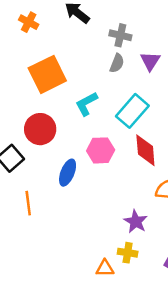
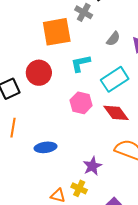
gray cross: (120, 35) -> (84, 12), moved
red diamond: (145, 150) -> (116, 113), turned -48
blue ellipse: (68, 173) -> (46, 147), moved, turned 45

